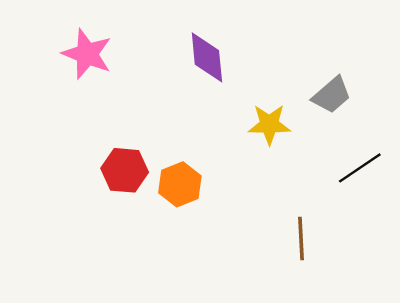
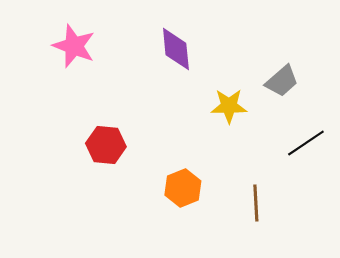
orange hexagon: (180, 184) -> (183, 188), moved

